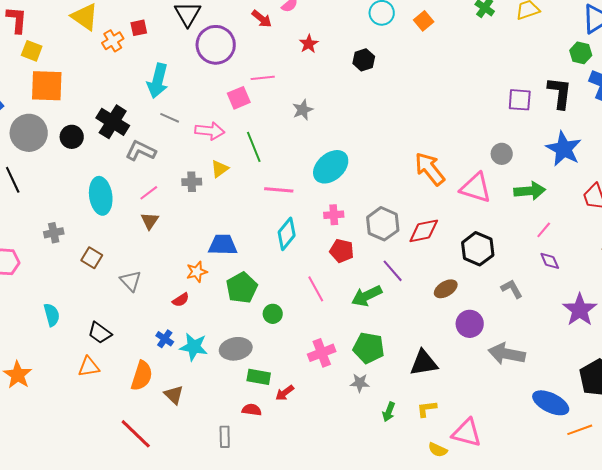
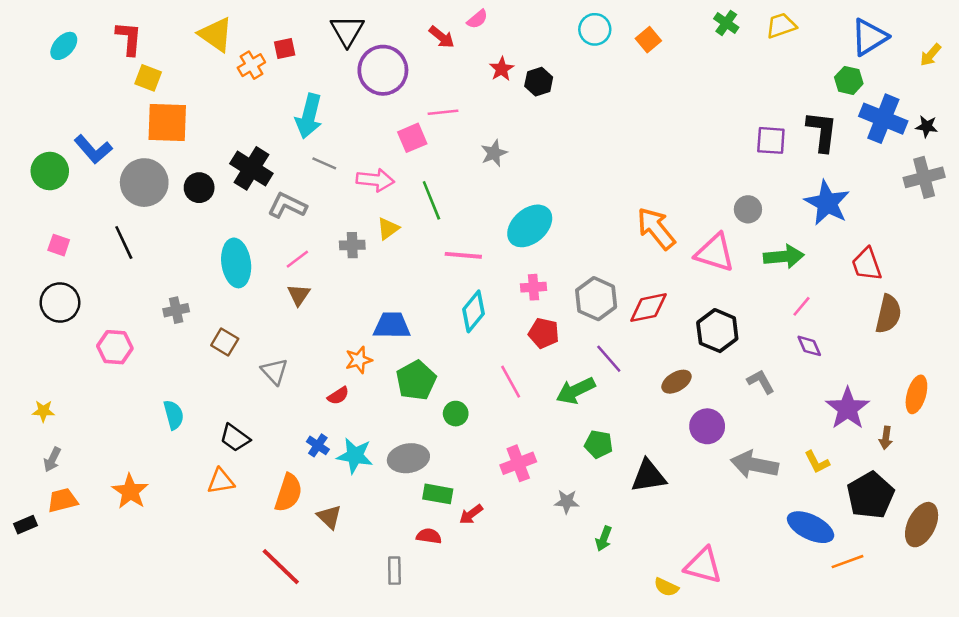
black hexagon: (364, 60) -> (539, 82), moved
green pentagon: (369, 348) -> (599, 444), moved, size x0.7
yellow L-shape: (427, 409) -> (817, 462), moved, turned -110

